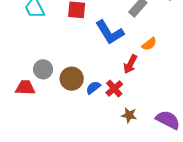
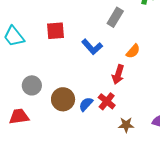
blue L-shape: (110, 32) -> (92, 47), size x0.7
gray circle: (43, 69) -> (32, 85), moved

